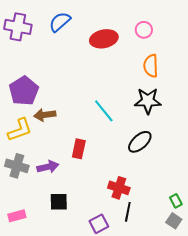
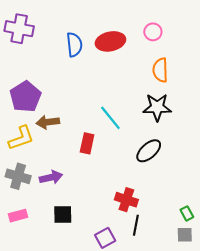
blue semicircle: (60, 22) -> (74, 45), moved, turned 125
red rectangle: (79, 149) -> (87, 143), moved
pink rectangle: (17, 216) -> (18, 216), moved
gray square: (174, 221) -> (185, 235), turned -35

